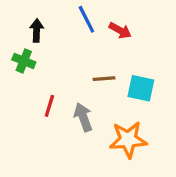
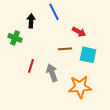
black arrow: (37, 30) -> (31, 21), moved
red arrow: (120, 30) -> (79, 32), moved

